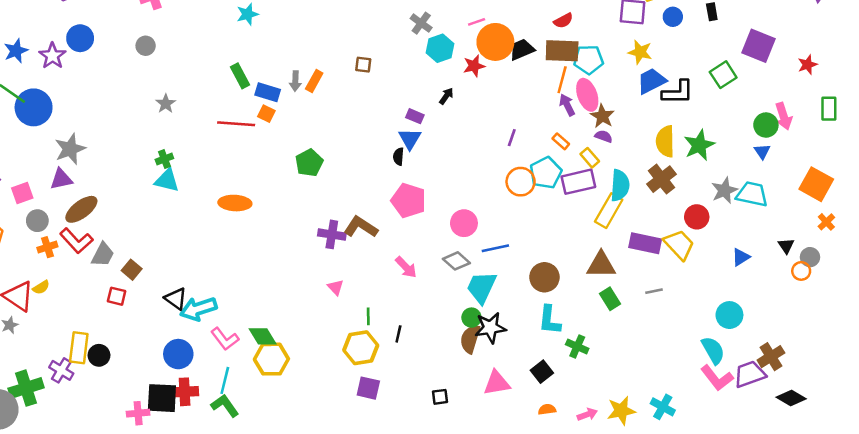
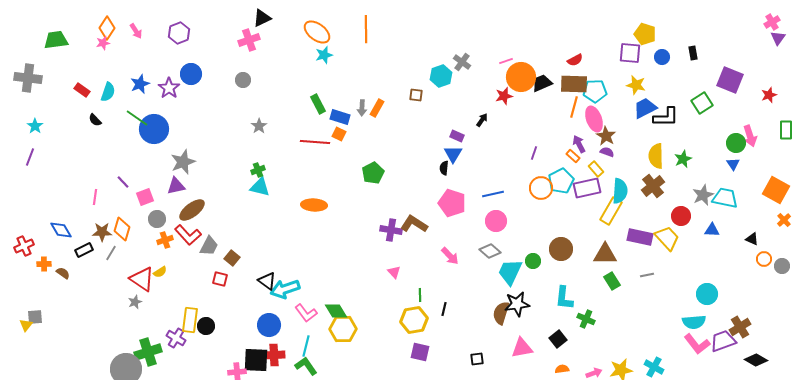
cyan hexagon: (440, 48) -> (441, 76), moved
purple arrow: (567, 105) -> (579, 144), moved
green star: (699, 145) -> (683, 159), size x0.7
black triangle: (786, 246) -> (752, 239), turned -32
blue line: (495, 248) -> (493, 194), moved
blue triangle: (741, 257) -> (712, 230), moved, turned 35
gray circle: (810, 257) -> (782, 266), moved
brown circle: (544, 277) -> (561, 249), moved
green circle: (471, 318) -> (533, 261), moved
cyan semicircle: (713, 350) -> (694, 322), turned 115

